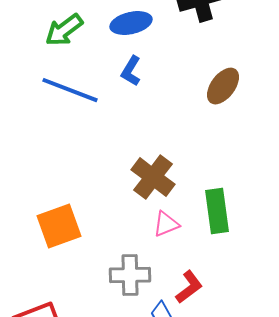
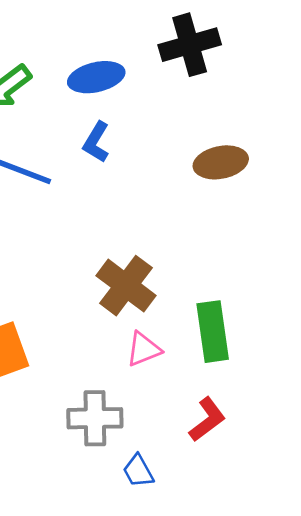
brown ellipse: (223, 86) -> (221, 162), turned 42
red L-shape: (189, 287) -> (207, 420), moved

